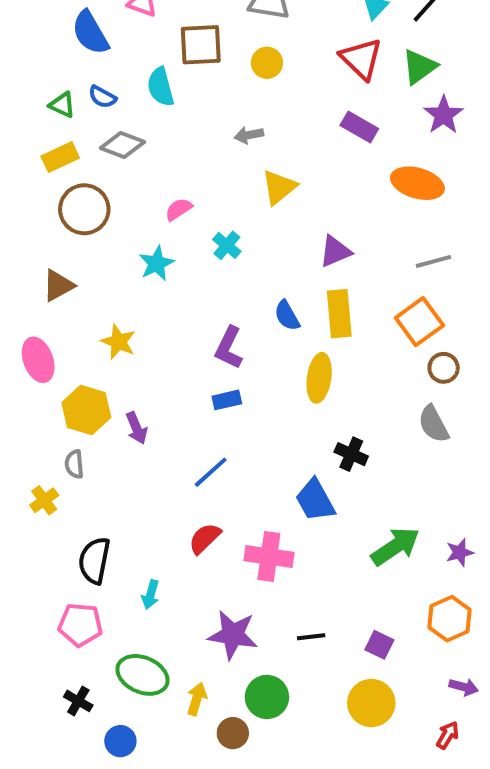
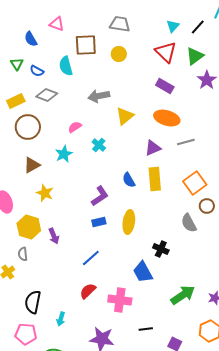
blue semicircle: (90, 33) -> (31, 39), size x0.7
green triangle: (62, 105) -> (17, 64), moved, turned 32
gray arrow: (249, 135) -> (99, 96), moved, size x1.5
orange ellipse: (417, 183) -> (167, 118), moved
gray line: (434, 261) -> (186, 142), moved
brown triangle: (58, 286) -> (32, 165), moved
purple L-shape: (229, 348) -> (100, 196), turned -150
yellow ellipse: (319, 378) -> (129, 222), moved
gray semicircle: (434, 424) -> (189, 223), moved
black line: (311, 637) -> (146, 329), moved

